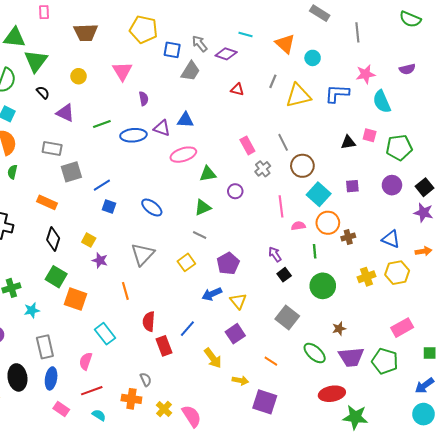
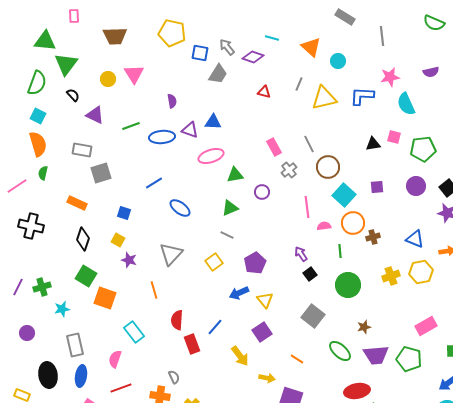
pink triangle: (122, 71) -> (134, 74), moved
blue line: (102, 185) -> (154, 183), moved
blue square: (109, 206) -> (124, 213), moved

